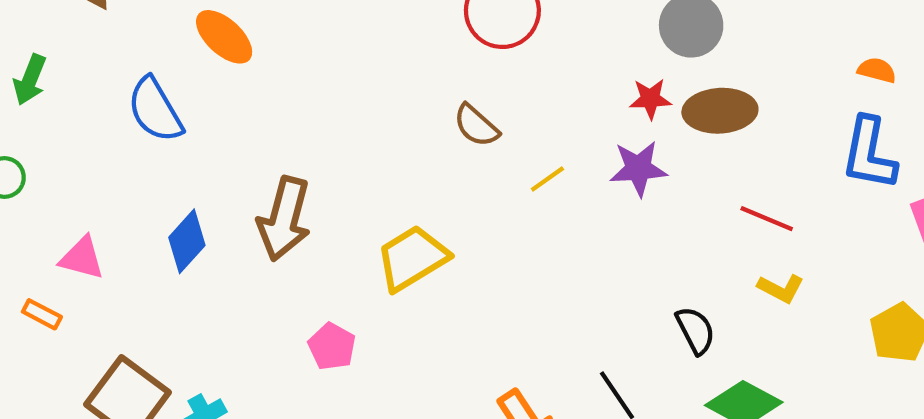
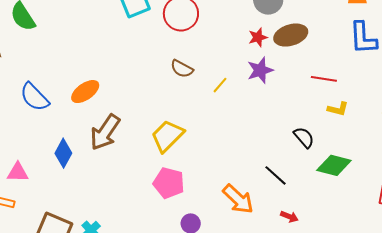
orange ellipse: (224, 37) -> (85, 92), moved, turned -64
brown arrow: (284, 219) -> (105, 132), turned 33
pink pentagon: (332, 346) -> (169, 183), moved, size x1.4

